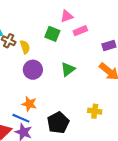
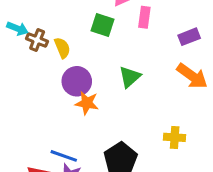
pink rectangle: (80, 31) -> (144, 17), turned -56
orange star: (29, 104) -> (87, 103), moved

